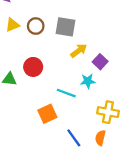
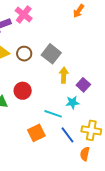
gray square: (66, 27) -> (51, 54), turned 30
yellow arrow: (79, 51) -> (64, 75), turned -49
blue line: (74, 138) -> (68, 135), moved

